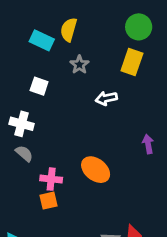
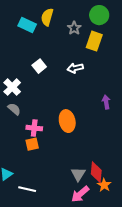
gray star: (79, 65) -> (74, 28), moved
white square: (39, 86) -> (39, 66), moved, turned 32
white cross: (22, 124) -> (12, 87), turned 30
orange ellipse: (96, 170) -> (67, 121), turned 40

